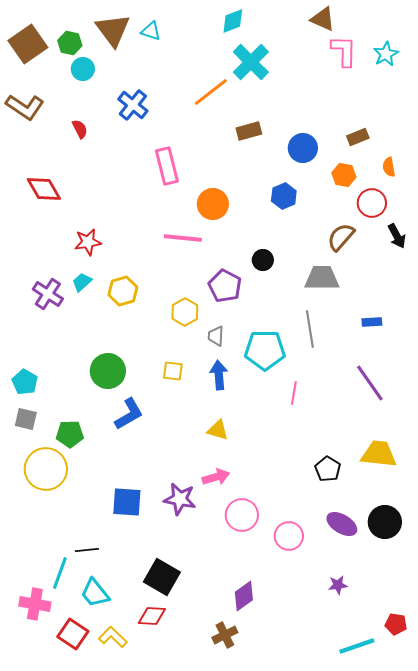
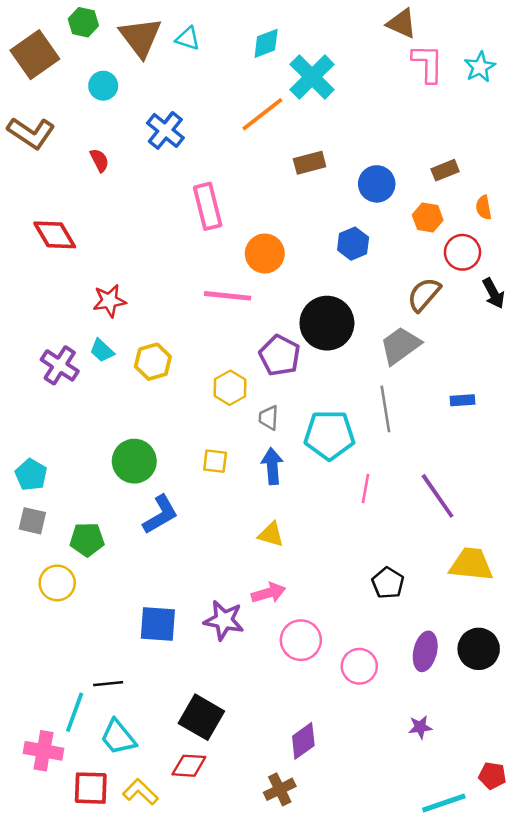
cyan diamond: (233, 21) -> (266, 43), moved
green hexagon: (70, 43) -> (83, 22), moved
black circle: (263, 260) -> (327, 323), size x2.0
gray trapezoid: (322, 278) -> (400, 346), turned -36
cyan trapezoid: (82, 282) -> (102, 350), turned -95
purple line: (370, 383) -> (438, 496), moved
yellow circle: (46, 469) -> (57, 583), size x0.7
black pentagon: (328, 469) -> (388, 583), moved
purple ellipse: (342, 524) -> (425, 651), turned 72
red square: (73, 634) -> (91, 788), turned -32

